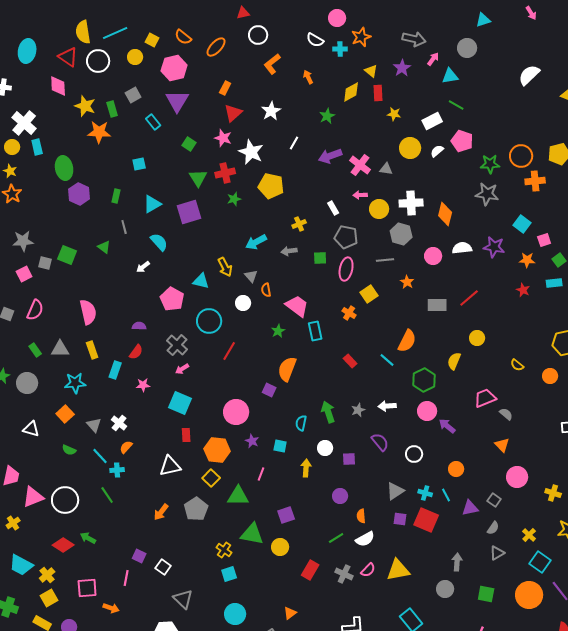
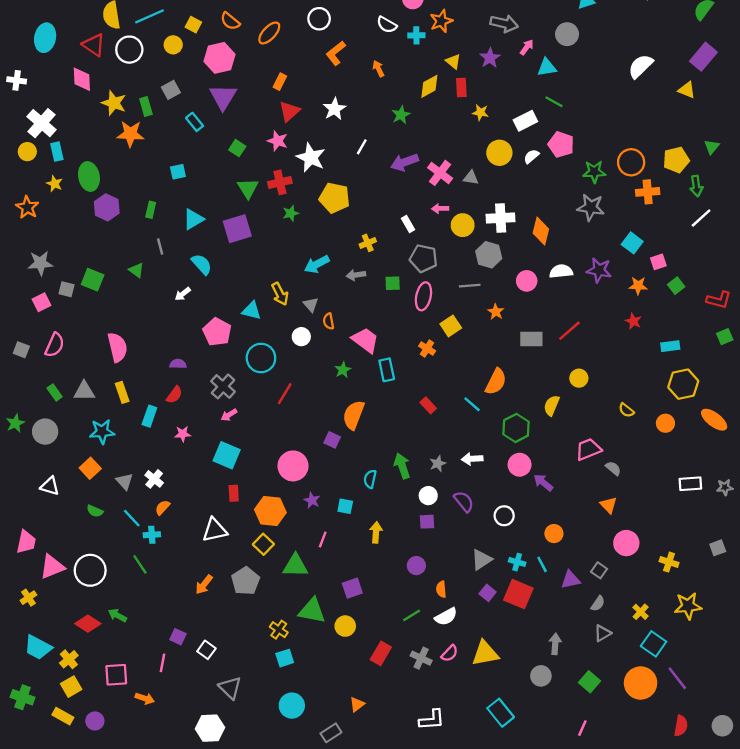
yellow star: (10, 171) -> (55, 184), moved
cyan rectangle: (554, 283) -> (670, 346), moved
white circle: (325, 448) -> (428, 496), moved
purple square: (400, 519) -> (488, 593), turned 32
green square: (486, 594) -> (590, 682), turned 30

